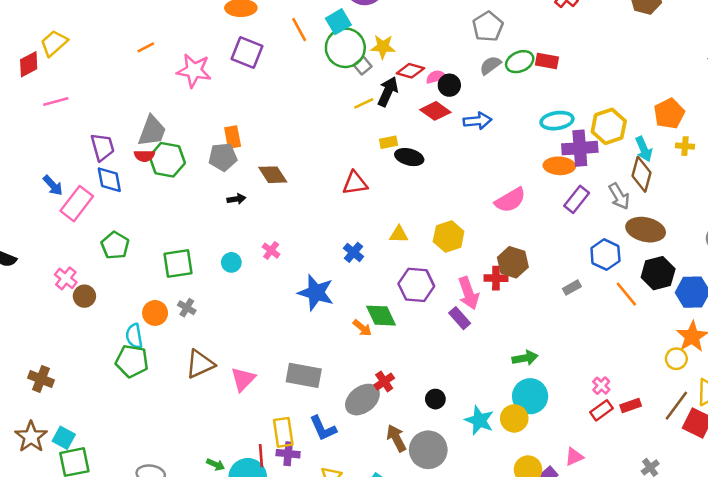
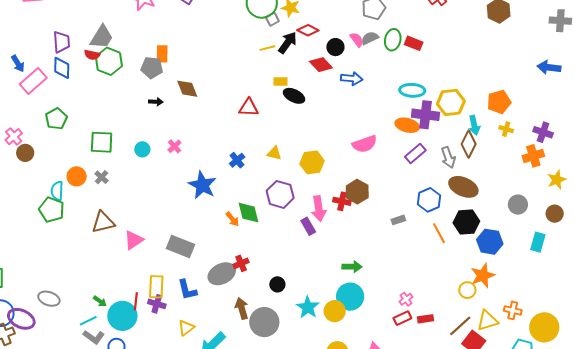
green ellipse: (520, 62) -> (393, 40), turned -65
pink semicircle: (436, 77) -> (357, 40), moved, turned 56

